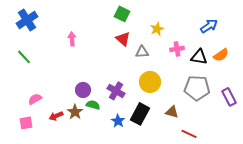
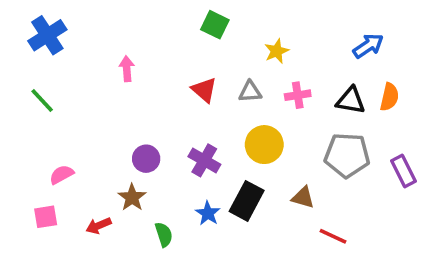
red triangle: (123, 39) -> (204, 90), moved
pink cross: (177, 49) -> (298, 95), moved
orange semicircle: (221, 55) -> (389, 97), turned -42
green semicircle: (93, 105) -> (164, 234), moved, turned 56
red arrow: (56, 116) -> (99, 226), moved

